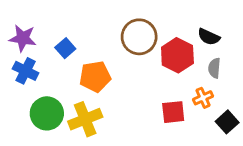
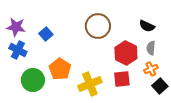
red hexagon: (177, 55) -> (126, 53), moved
orange pentagon: (95, 77) -> (60, 69), moved, turned -30
orange cross: (203, 98) -> (151, 69), moved
yellow cross: (85, 119) -> (90, 84), moved

